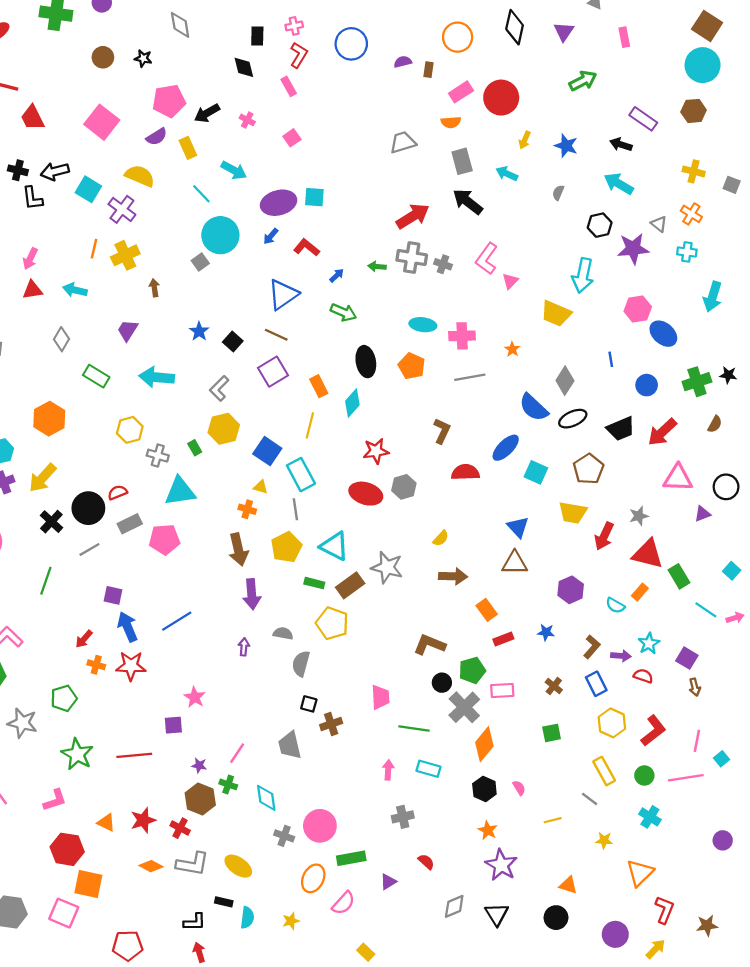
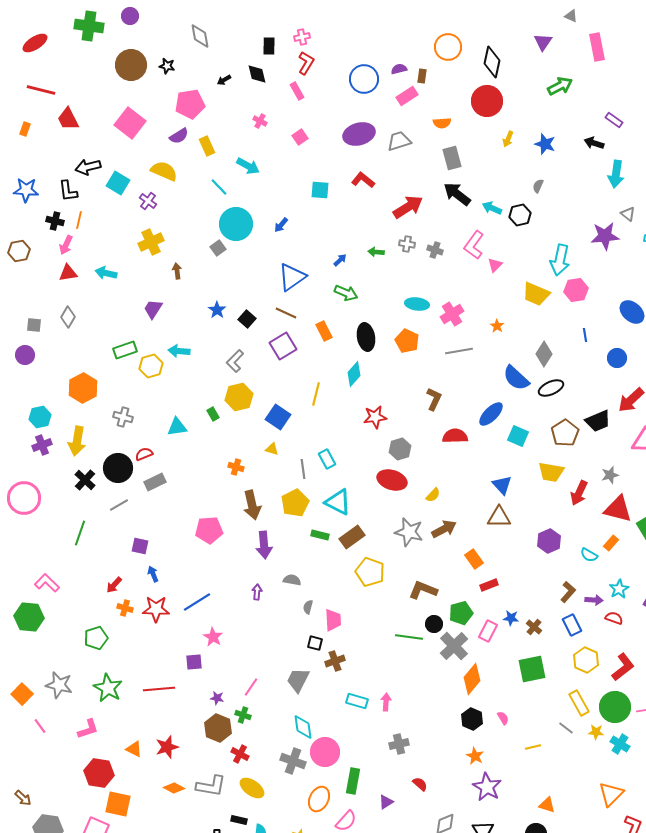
black diamond: (515, 27) -> (492, 62), moved
pink rectangle: (624, 37) -> (597, 47), size x1.5
blue circle: (351, 44) -> (364, 79), moved
brown circle: (103, 57) -> (131, 65), size x1.6
pink rectangle: (461, 92) -> (407, 96), moved
black arrow: (207, 113) -> (224, 80), moved, size x0.6
purple rectangle: (643, 119) -> (614, 120), size x0.7
black cross: (18, 170) -> (55, 221), moved
cyan arrow: (507, 174) -> (492, 208), moved
cyan arrow: (619, 184) -> (616, 174), moved, turned -112
purple ellipse: (279, 203) -> (359, 134), moved
purple cross: (122, 209) -> (148, 201), size x0.7
black hexagon: (600, 225) -> (520, 215), moved
red L-shape: (307, 247) -> (363, 180), moved
orange line: (94, 249) -> (79, 220), moved
gray cross: (412, 258) -> (407, 244), size x0.6
pink hexagon: (638, 309) -> (576, 290), moved
pink cross: (462, 336) -> (452, 314), turned -30
gray diamond: (62, 339) -> (68, 317), moved
green rectangle: (96, 376) -> (125, 350), turned -50
cyan arrow: (157, 377) -> (179, 351), size x0.7
orange rectangle: (319, 386) -> (324, 331), moved
black trapezoid: (621, 429) -> (598, 421), moved
yellow hexagon: (130, 430) -> (151, 366), moved
gray cross: (158, 456) -> (123, 417), moved
cyan rectangle: (301, 475) -> (327, 459), moved, size x0.7
yellow arrow: (43, 478) -> (77, 441), turned -32
cyan triangle: (180, 491) -> (177, 427), moved, size x0.7
red ellipse: (366, 494) -> (392, 480), moved
orange cross: (247, 509) -> (236, 467), moved
pink pentagon: (164, 539) -> (209, 530), moved
gray star: (387, 567) -> (409, 532), moved
brown arrow: (453, 576) -> (444, 529), turned -30
blue line: (177, 621) -> (197, 602), moved
yellow pentagon: (332, 623) -> (370, 572), moved
blue arrow: (128, 627) -> (153, 574), size x0.6
blue star: (546, 632) -> (511, 618), moved
gray semicircle: (301, 664) -> (308, 607), size x0.6
pink rectangle: (502, 690) -> (488, 631), turned -60
pink trapezoid: (380, 697) -> (333, 620), moved
gray star: (22, 723) -> (59, 685), moved
green line: (414, 729) -> (409, 637), moved
green square: (552, 733) -> (532, 669), size x1.6
gray trapezoid: (290, 745) -> (298, 680), turned 40
cyan rectangle: (428, 769) -> (357, 701), moved
green circle: (644, 775) -> (615, 707), size x1.8
cyan diamond: (266, 798) -> (303, 727), moved
red cross: (180, 828) -> (240, 754), moved
gray cross: (284, 836) -> (293, 761), size x1.4
yellow star: (604, 840) -> (596, 732), moved
green rectangle: (351, 858) -> (353, 781), turned -70

